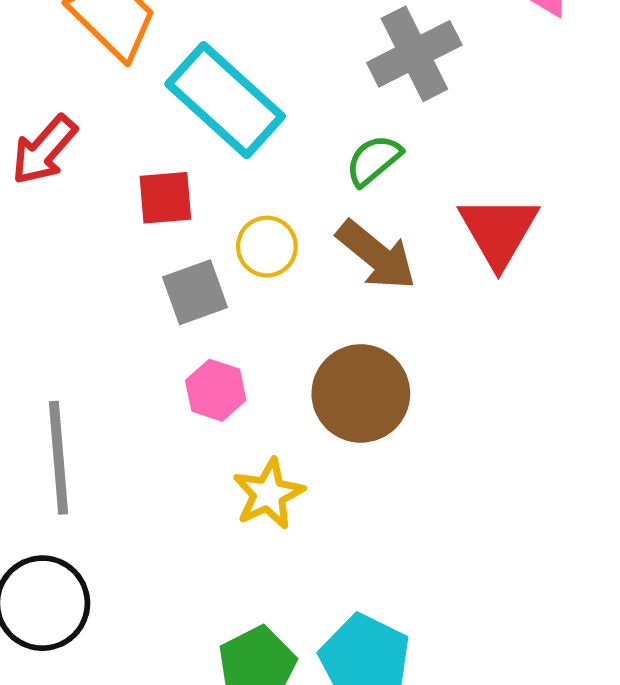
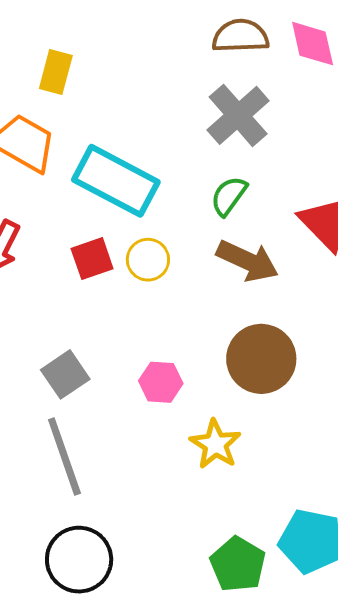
yellow circle: (267, 247) -> (148, 260), moved
gray square: (195, 292) -> (65, 374), moved

